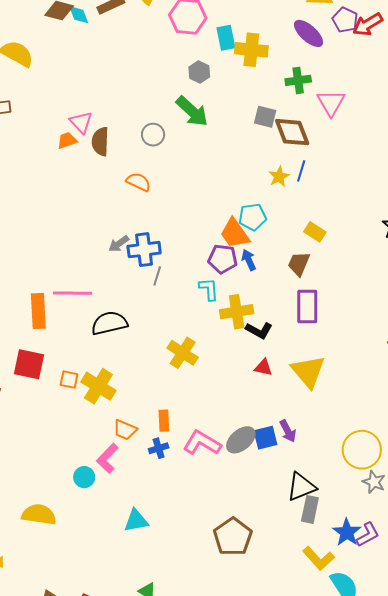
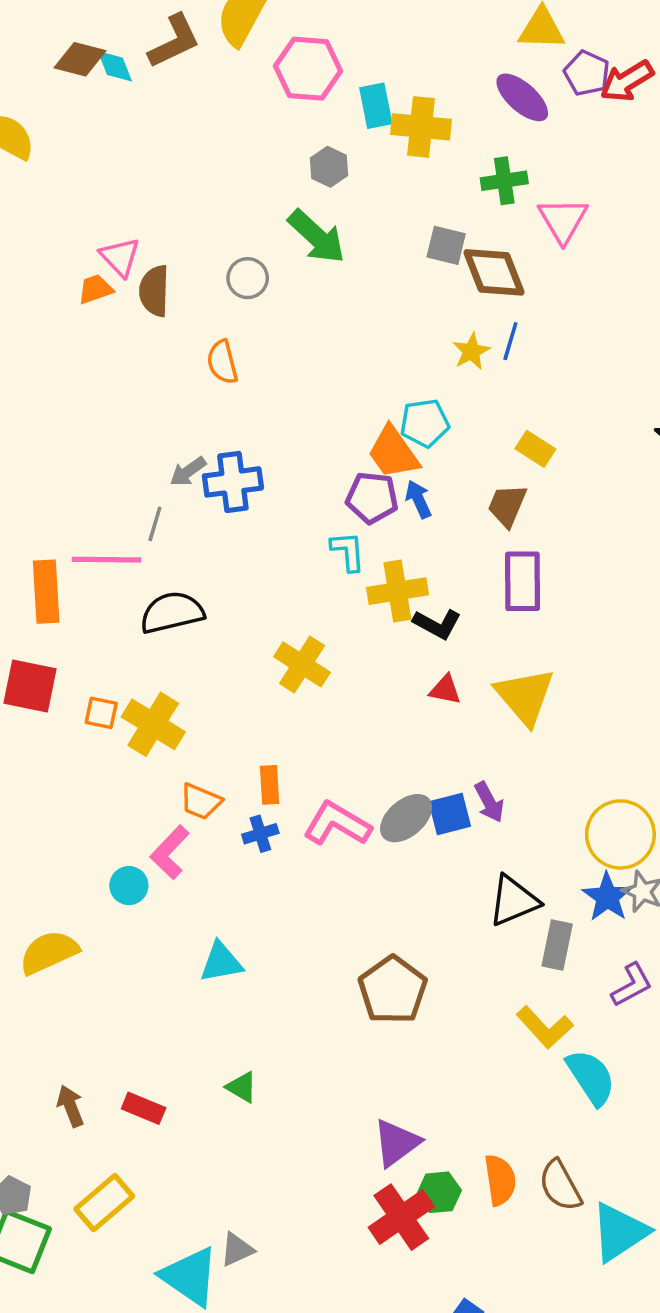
orange semicircle: (139, 182) -> (222, 362), turned -130
gray line: (157, 276) -> (155, 524), moved
gray rectangle: (310, 509) -> (557, 945), moved
yellow semicircle: (39, 515) -> (49, 952), turned -32
blue star: (347, 532) -> (607, 897), moved

